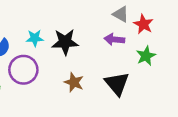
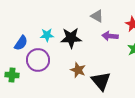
gray triangle: (121, 14) -> (97, 16), moved
black triangle: (117, 84) -> (101, 81), moved

